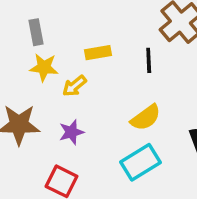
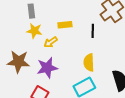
yellow semicircle: (146, 118) -> (89, 62), turned 120
purple star: (71, 132) -> (47, 68), size x1.5

